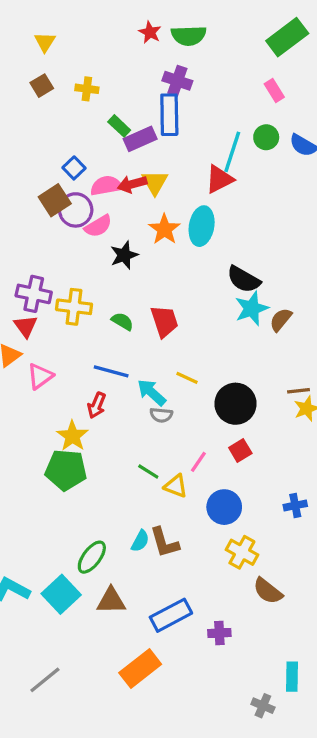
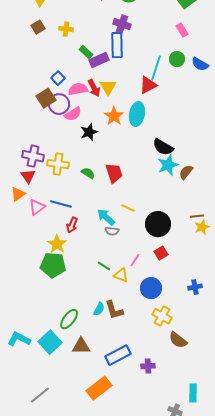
red arrow: (132, 184) -> (94, 88), turned -102
blue line: (111, 371) -> (61, 204), moved

